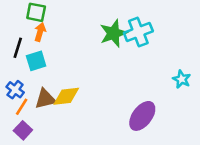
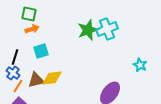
orange arrow: (40, 32) -> (32, 29), turned 56
black line: (18, 48) -> (15, 57), moved
cyan square: (36, 61) -> (41, 51), moved

